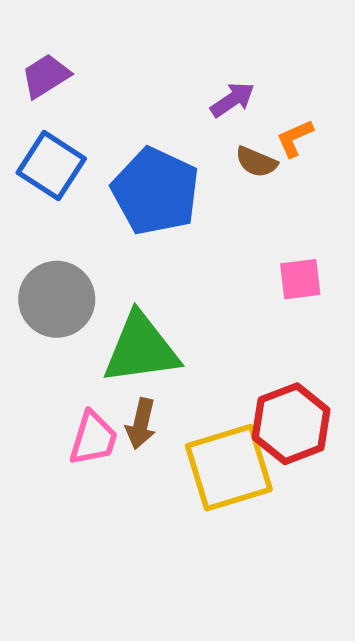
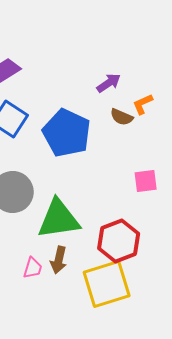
red hexagon: (291, 424) -> (119, 241), moved
pink trapezoid: (93, 438) -> (33, 268), size x0.7

